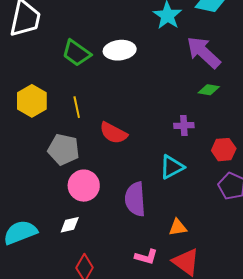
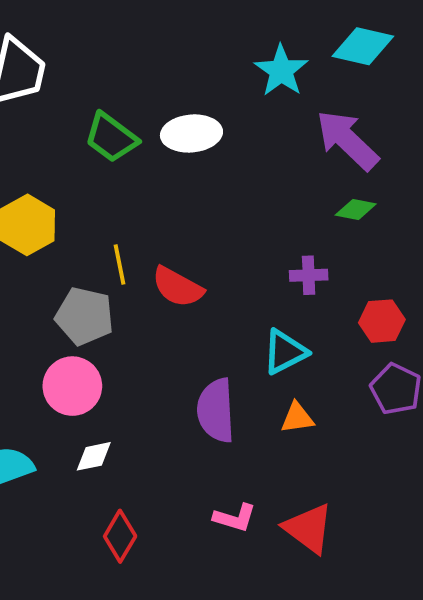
yellow line: (77, 107) -> (120, 265), moved
pink circle: (84, 186) -> (72, 386), moved
orange triangle: (178, 227) -> (297, 418), moved

